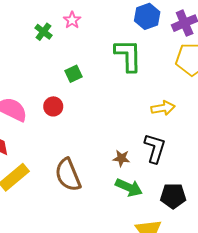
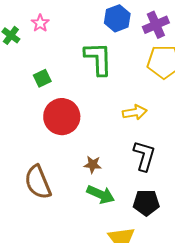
red circle: (53, 106) -> (62, 117), moved, size x1.8
black L-shape: (155, 148) -> (144, 156), moved

